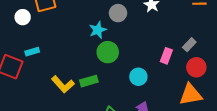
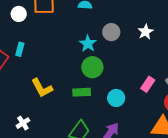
cyan star: (98, 30) -> (88, 44), turned -30
cyan rectangle: (32, 52) -> (20, 49), turned -72
green rectangle: (89, 81) -> (82, 92), moved

